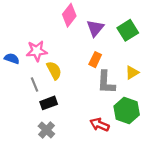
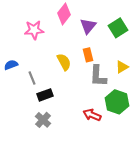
pink star: (37, 51) -> (34, 30), moved
blue semicircle: (12, 59) -> (11, 65), moved, turned -40
orange rectangle: (95, 60) -> (88, 55), turned -40
yellow semicircle: (54, 70) -> (64, 62), moved

